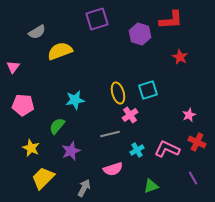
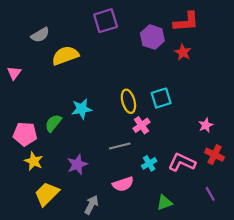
red star: (180, 57) -> (183, 52), moved
pink pentagon: (23, 105) -> (25, 134), moved
green semicircle: (57, 126) -> (53, 123), moved

